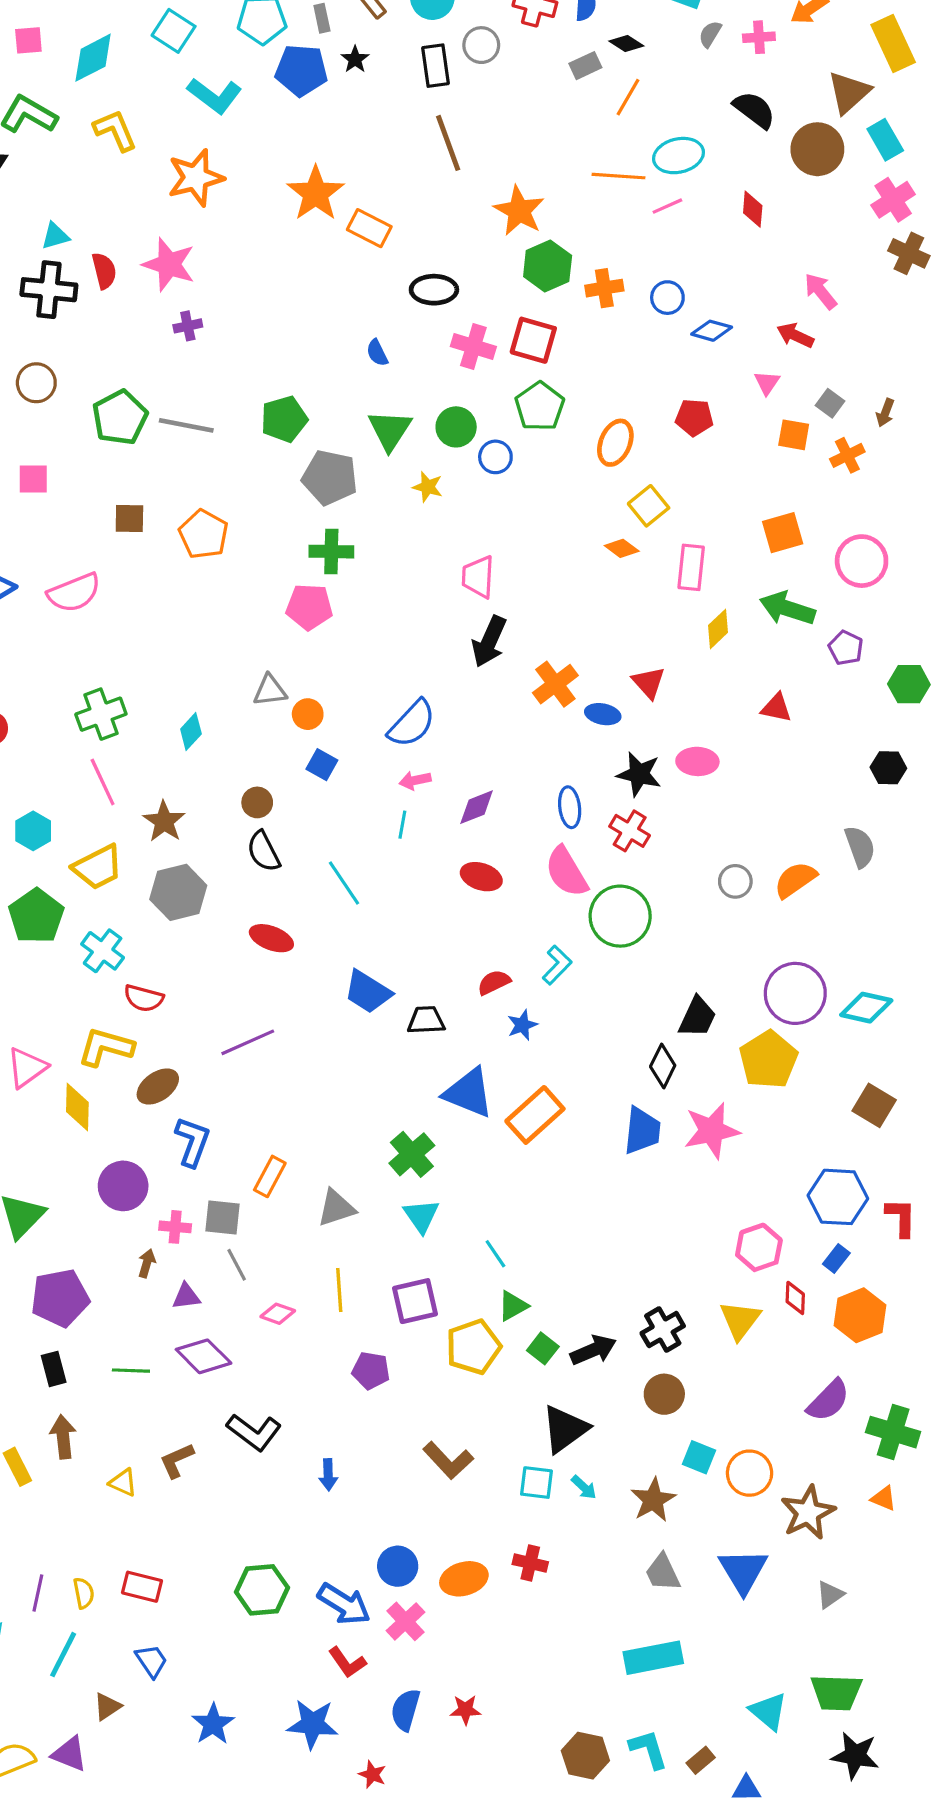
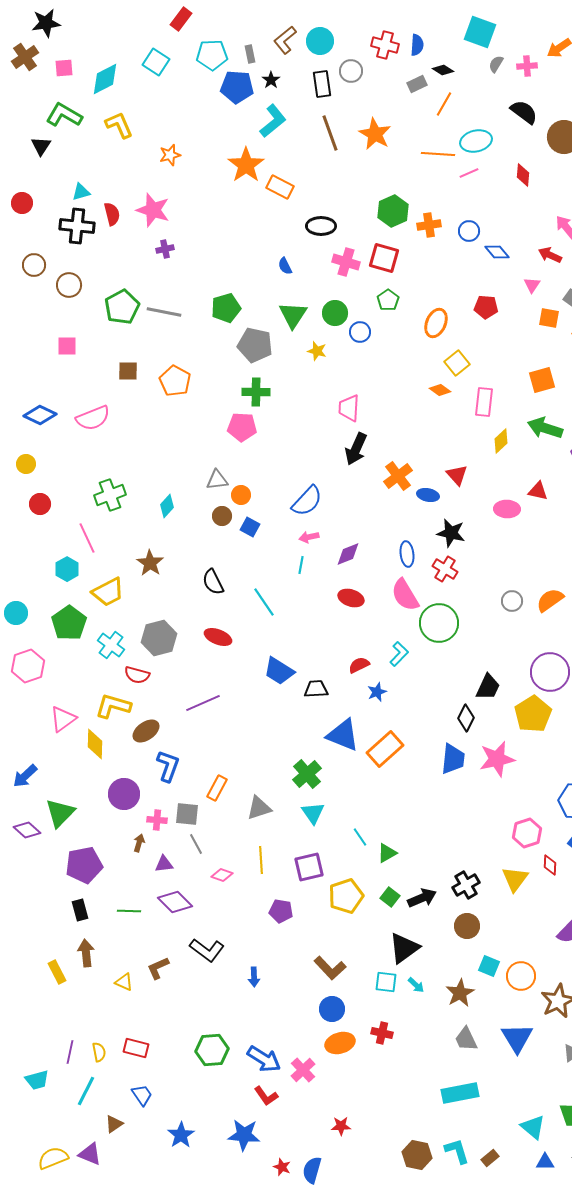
cyan L-shape: (215, 96) -> (273, 121), moved, turned -76
orange star: (196, 178) -> (170, 155), size x0.6
orange star: (519, 211) -> (375, 134), moved
blue diamond: (712, 331) -> (497, 252), turned 35
green pentagon: (540, 406) -> (388, 300), size x0.7
pink ellipse: (697, 761) -> (507, 509), moved
pink line: (103, 782) -> (87, 538), moved
brown circle: (257, 802) -> (222, 516), moved
gray hexagon: (178, 892) -> (159, 638), moved
green triangle: (513, 1306) -> (387, 853), moved
blue circle: (398, 1566) -> (332, 1009), moved
blue semicircle: (406, 1710) -> (312, 1170), moved
blue triangle: (746, 1789) -> (545, 1162), moved

